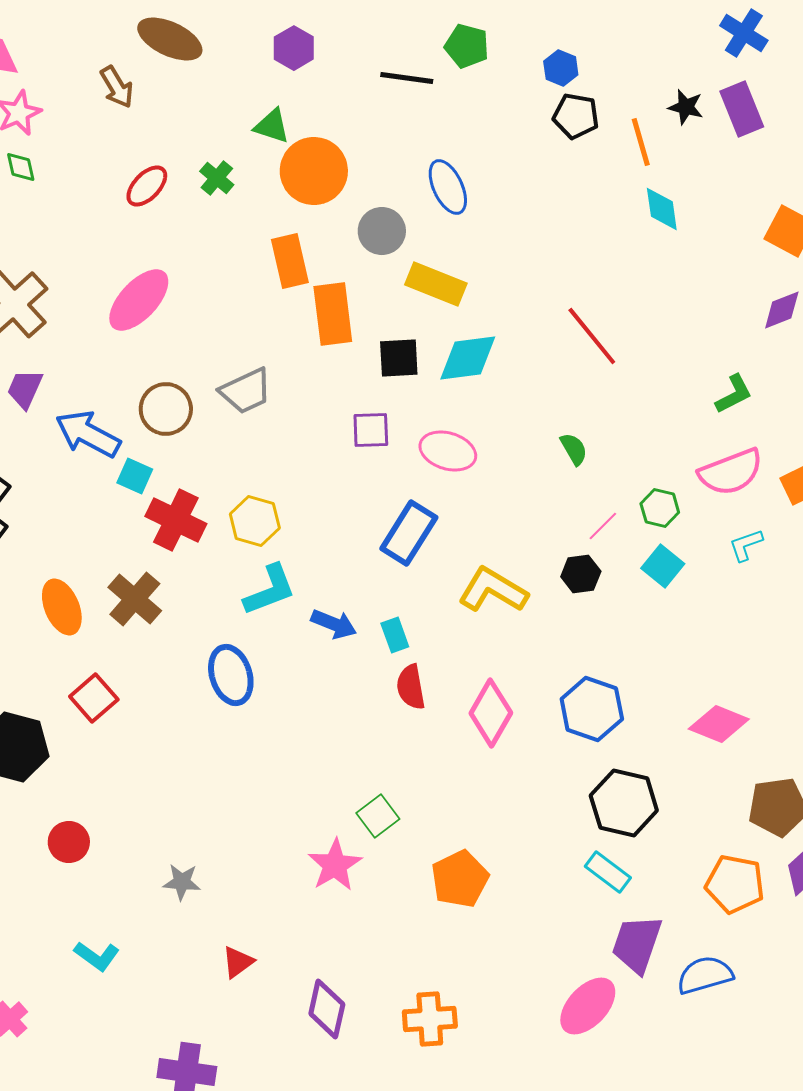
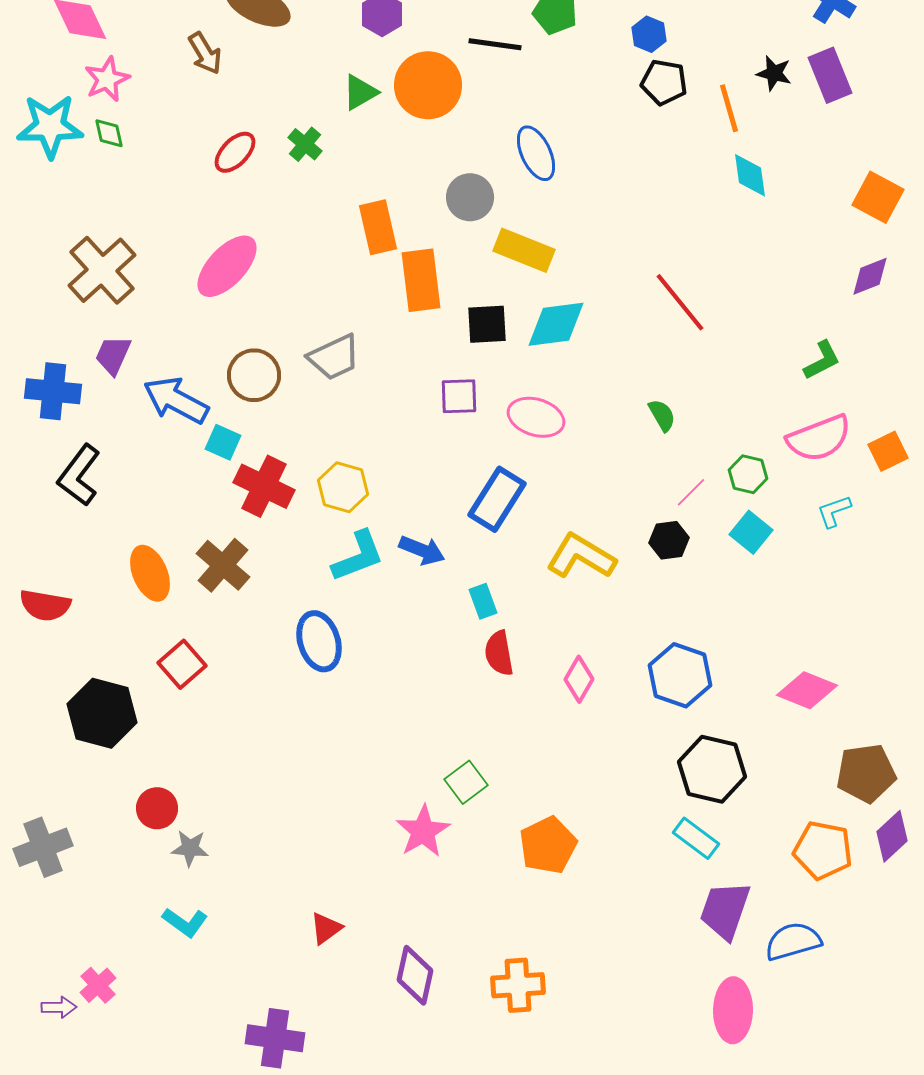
green triangle: (272, 126) -> (360, 92), turned -48
orange circle: (314, 171) -> (428, 85), moved
blue arrow: (334, 624) -> (422, 550), moved
pink diamond: (491, 713) -> (579, 679), size x0.7
gray star: (182, 882) -> (190, 848), moved
pink ellipse: (588, 1006) -> (733, 1010), moved, turned -42

